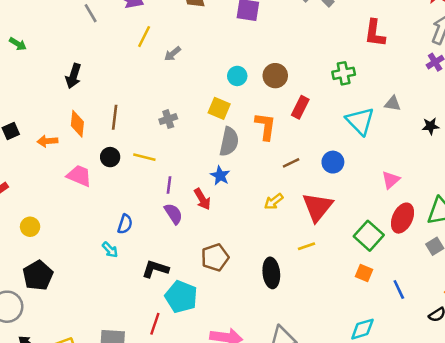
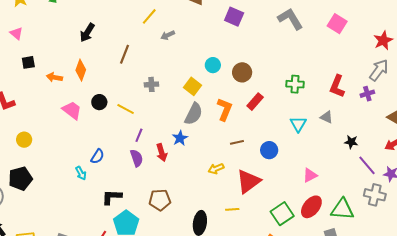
red L-shape: (375, 33) -> (337, 86), moved
brown line: (115, 117) -> (124, 54), moved
cyan triangle: (360, 121) -> (298, 124), size x0.7
black L-shape: (155, 269) -> (112, 197), turned -30

